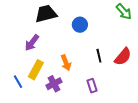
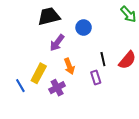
purple arrow: (32, 43) -> (57, 43), moved
purple rectangle: (92, 86) -> (96, 77), moved

